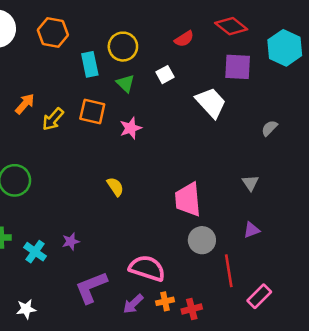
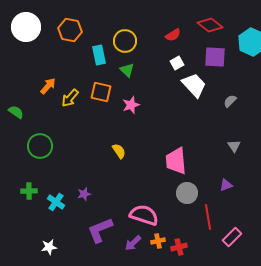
white square: (165, 75) -> (177, 63), moved
gray semicircle: (269, 128) -> (230, 101), moved
gray triangle: (250, 183) -> (234, 146), moved

